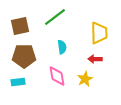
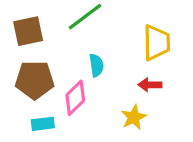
pink diamond: (57, 76) -> (75, 98), moved, turned 55
cyan rectangle: (18, 82) -> (43, 124), moved

